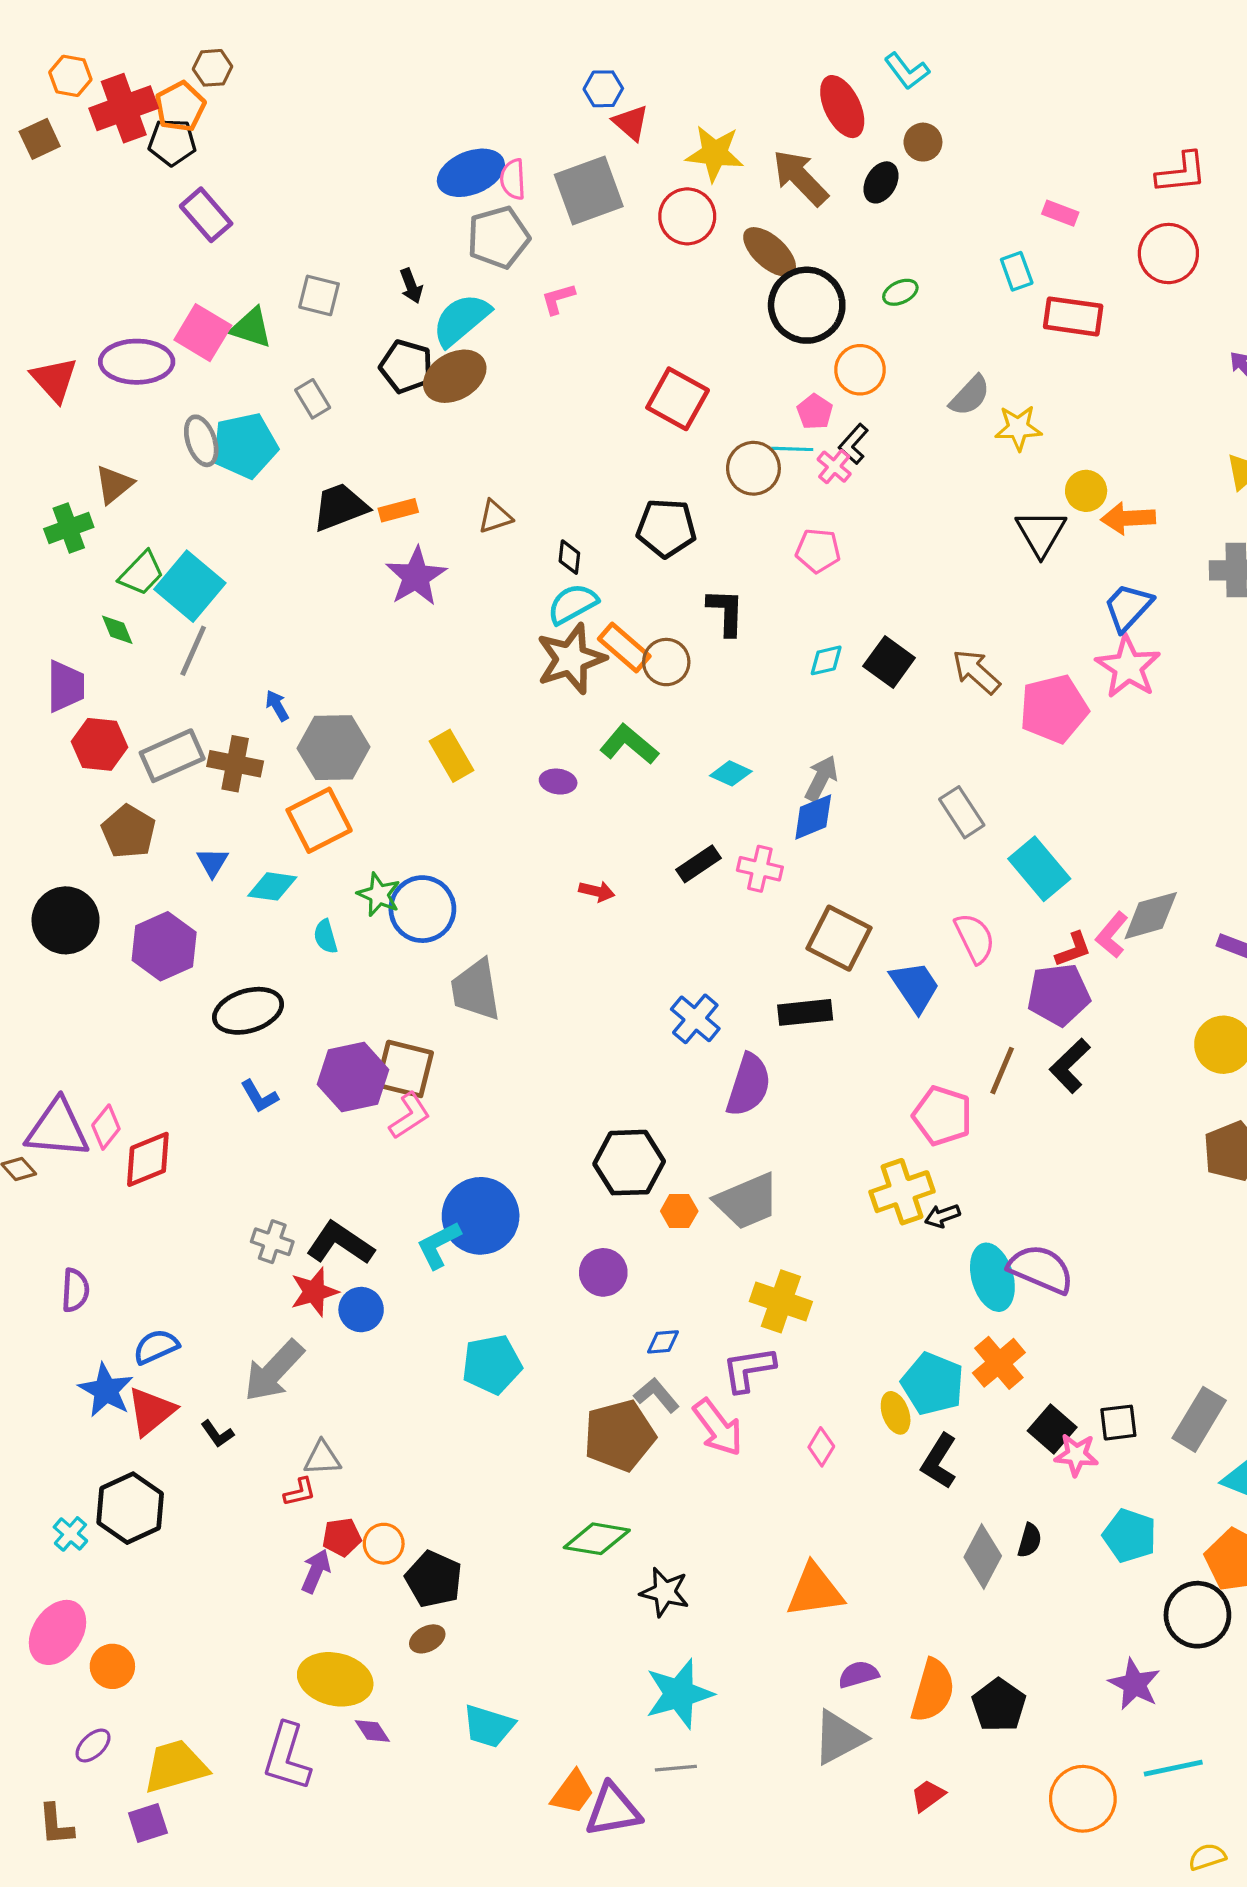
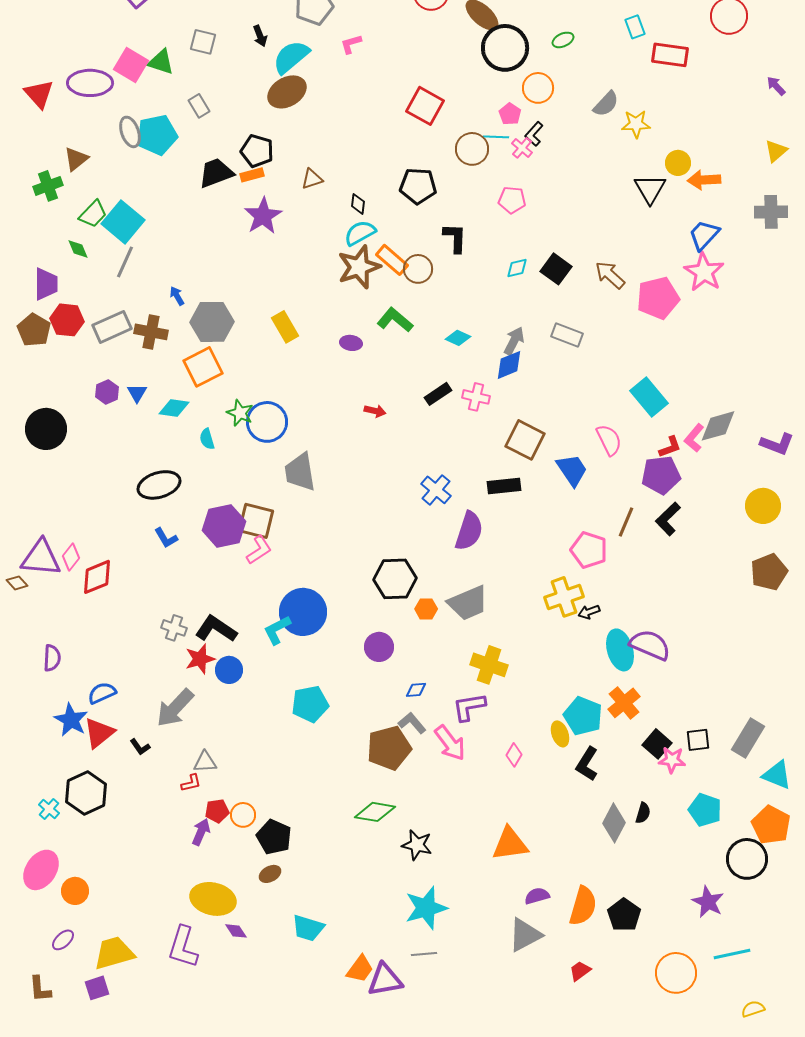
black pentagon: (406, 367) -> (257, 151), moved
gray rectangle: (962, 812) -> (567, 335), moved, turned -36
brown pentagon: (129, 832) -> (34, 330), moved
purple hexagon: (164, 946) -> (107, 392), moved, size x0.6

